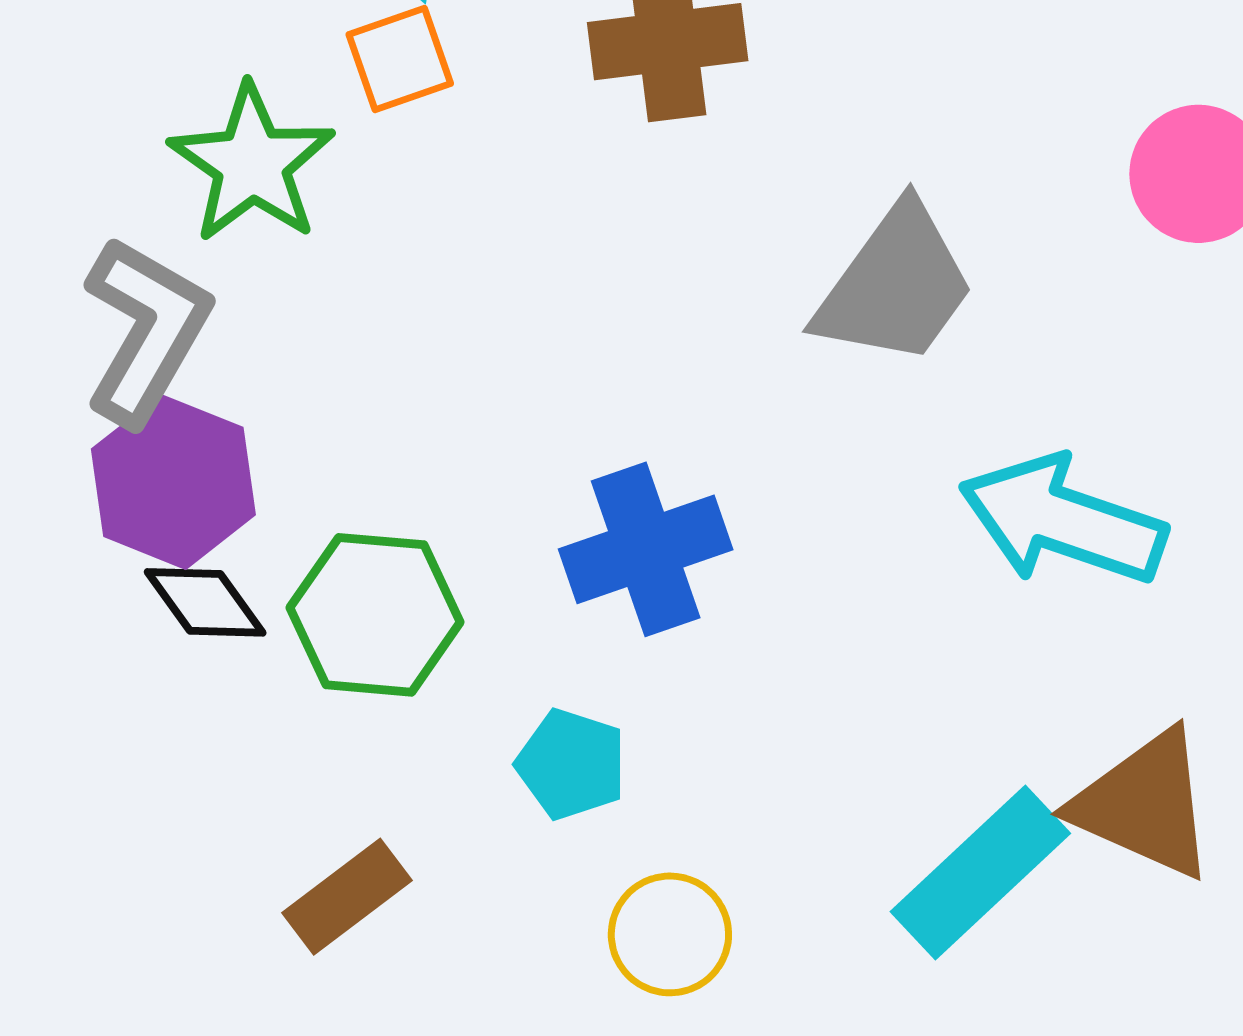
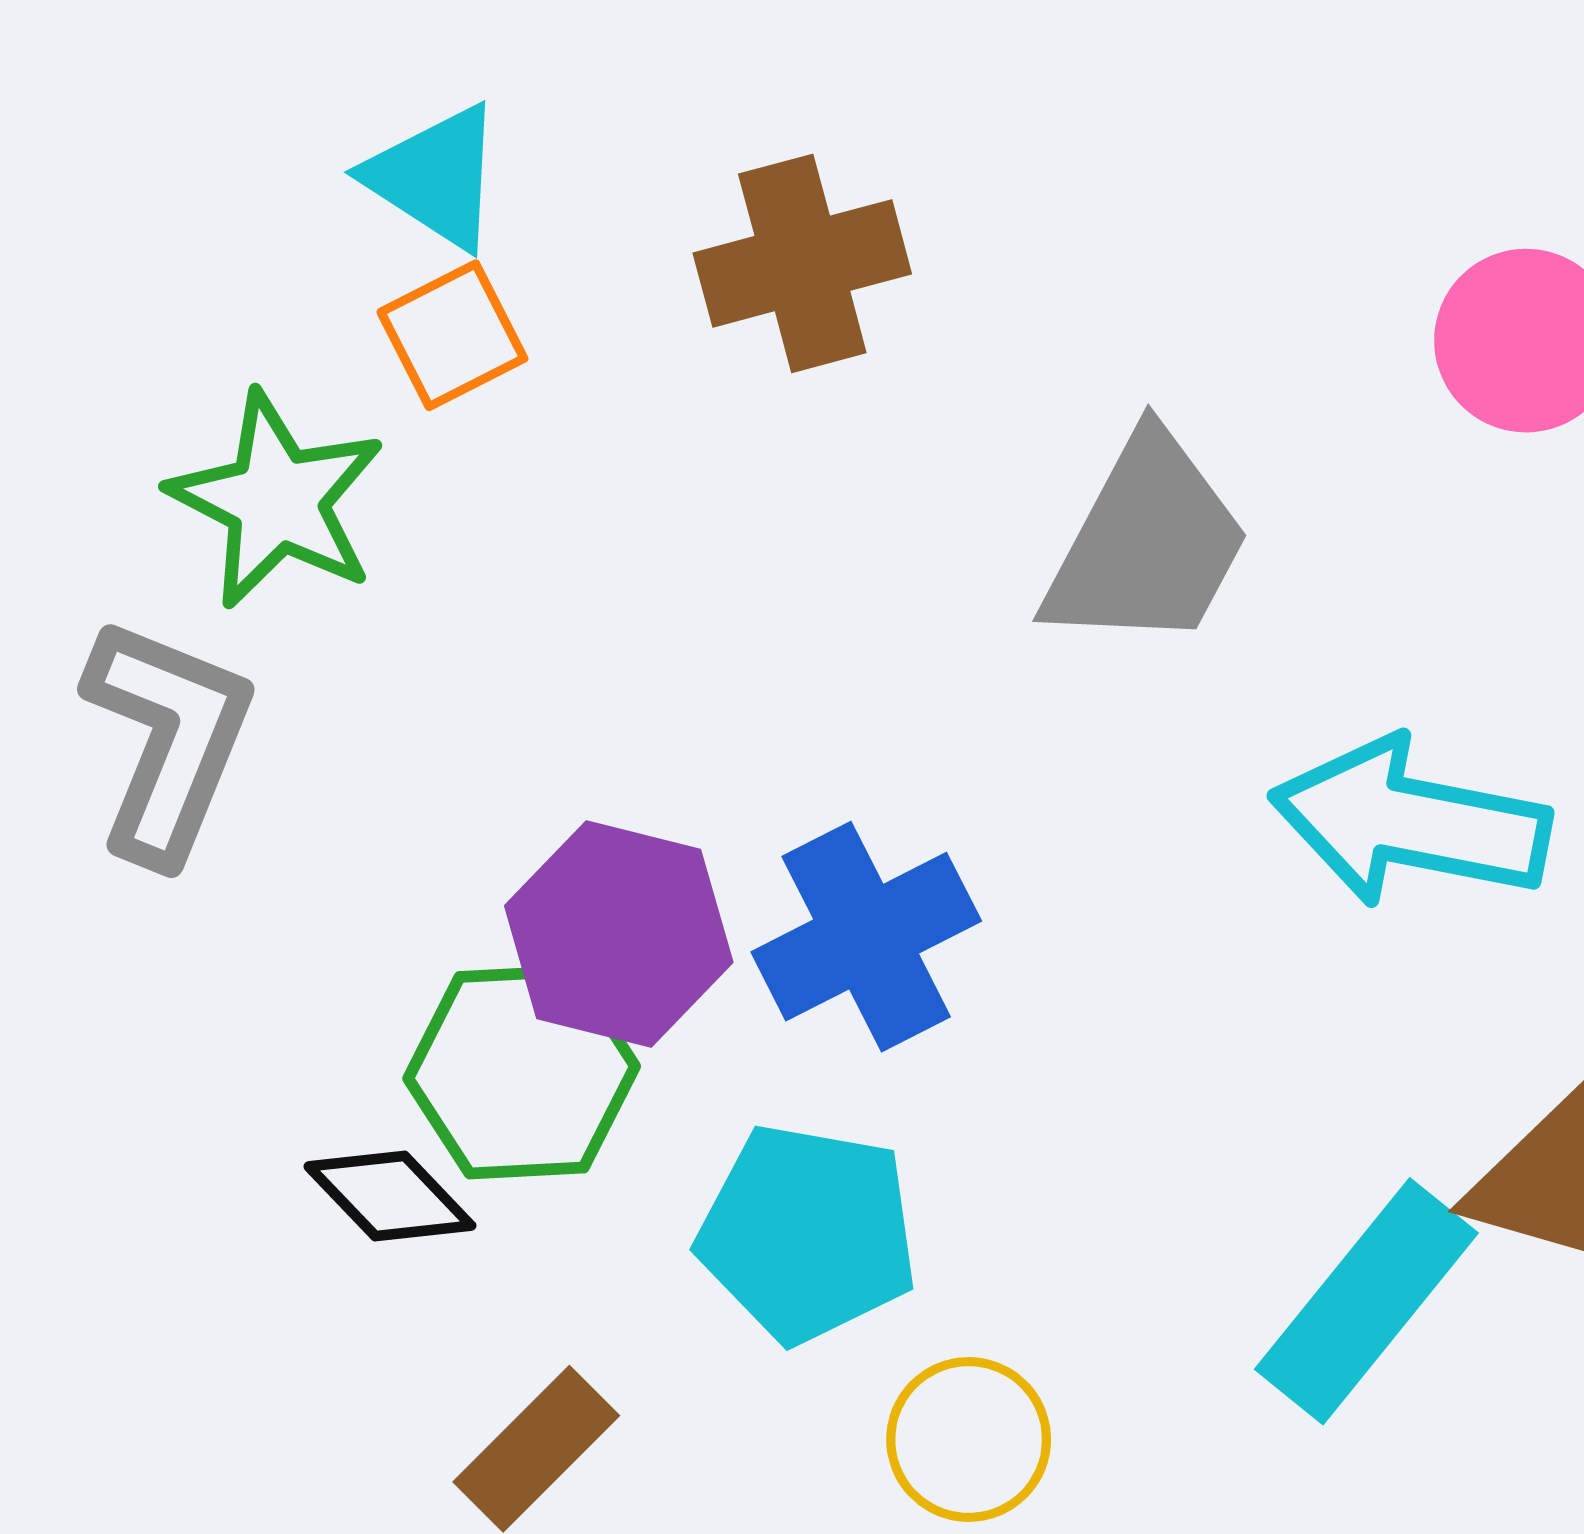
purple hexagon: (173, 482) -> (619, 934), moved
black diamond: (205, 602) -> (390, 1196), moved
cyan pentagon: (571, 764) -> (808, 1233), size x1.5

